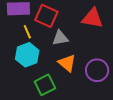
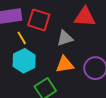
gray triangle: (60, 38) -> (65, 38), moved
orange triangle: (67, 63) -> (65, 64), turned -42

